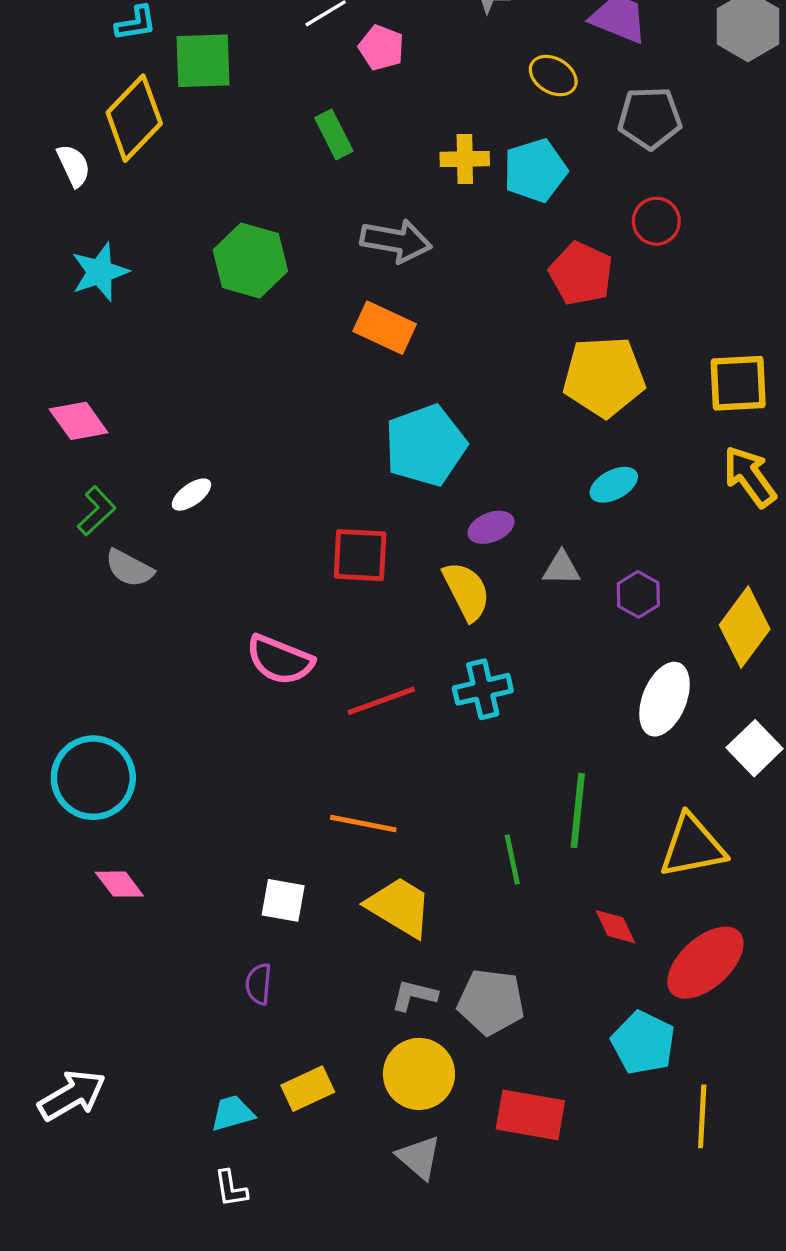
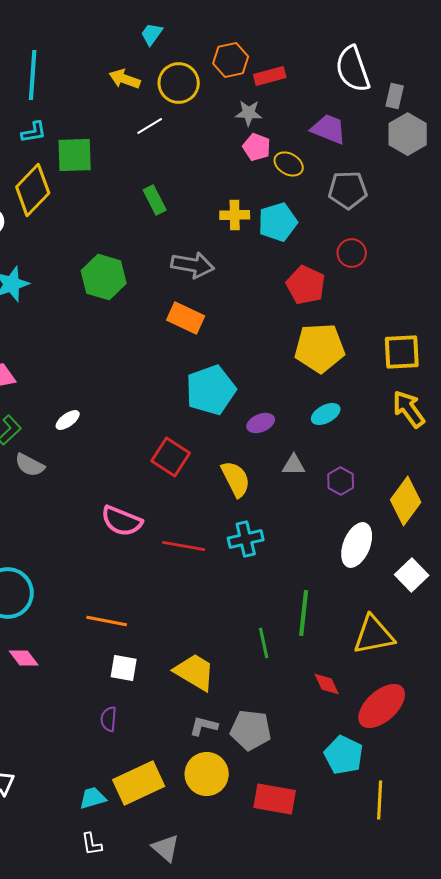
pink pentagon: (381, 48) -> (257, 147), moved
purple ellipse: (491, 527) -> (261, 423), moved
red square: (360, 555) -> (171, 457), turned 30
red line: (381, 701) -> (184, 546), turned 30
orange line: (363, 824) -> (107, 621), moved
yellow rectangle: (308, 1089) -> (139, 783), size x1.6
gray triangle: (419, 1157) -> (166, 848), moved

